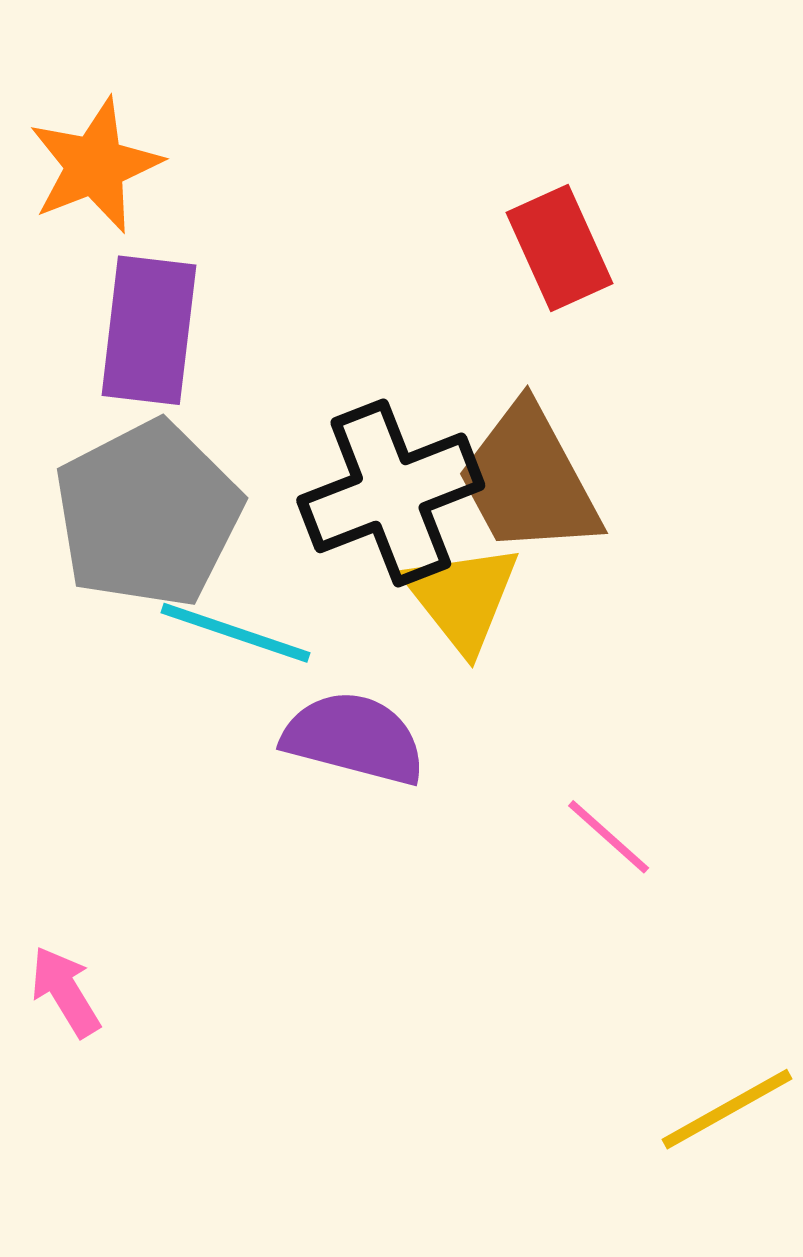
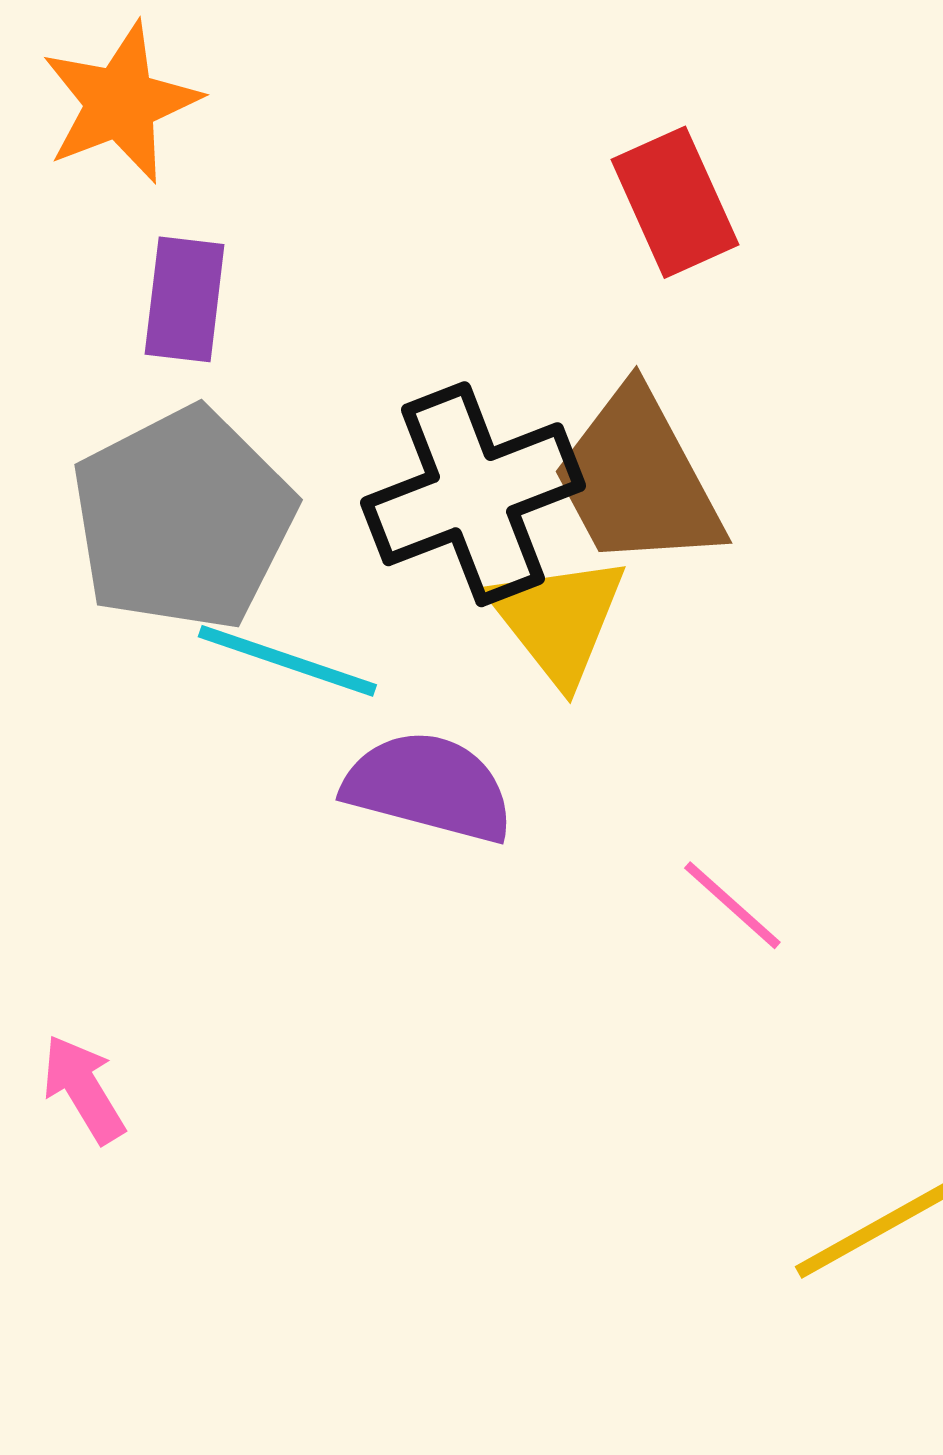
purple rectangle: (149, 330) -> (185, 299), size x0.7

